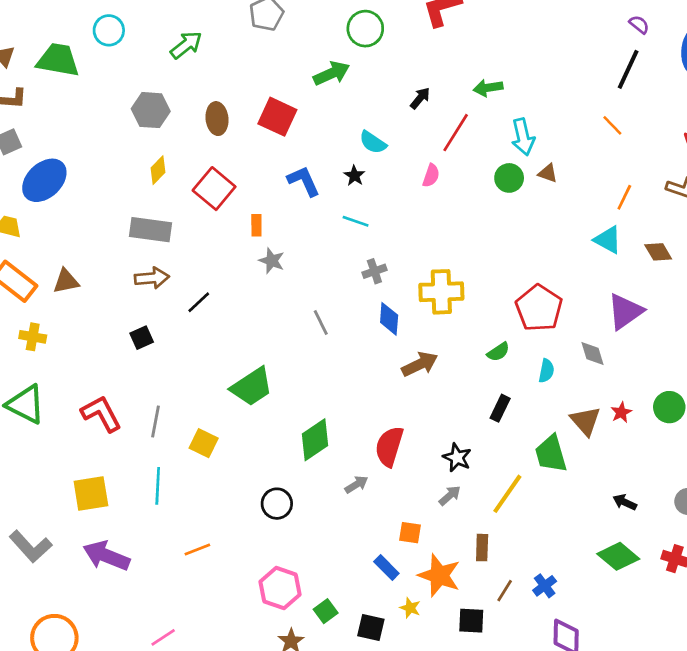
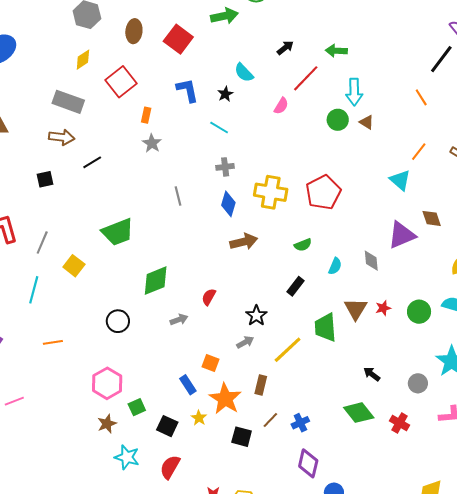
brown diamond: (658, 252) -> (432, 218), moved
red pentagon: (539, 308) -> (323, 192), moved
red semicircle: (389, 446) -> (209, 297), size x0.6

